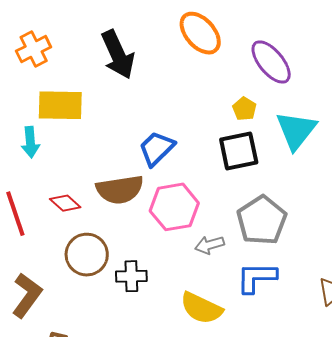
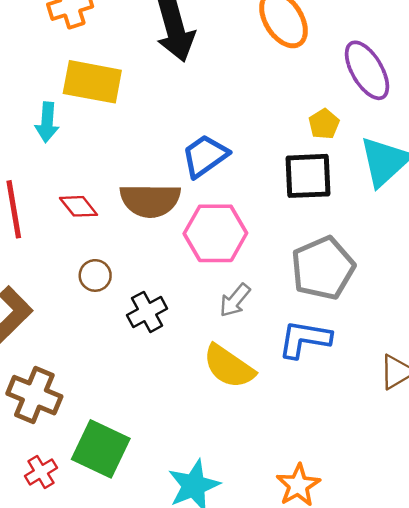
gray arrow: (209, 245) -> (235, 300), moved, turned -44
brown circle: (87, 255) -> (95, 275), size x0.6
black cross: (131, 276) -> (147, 312), turned -36

